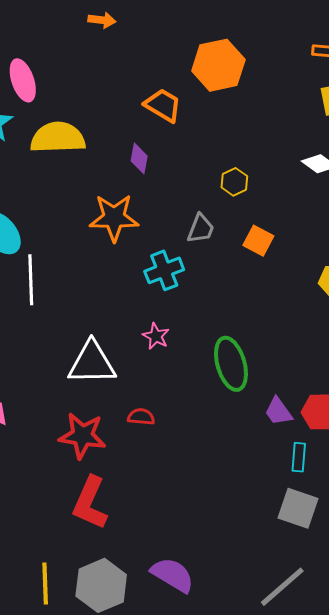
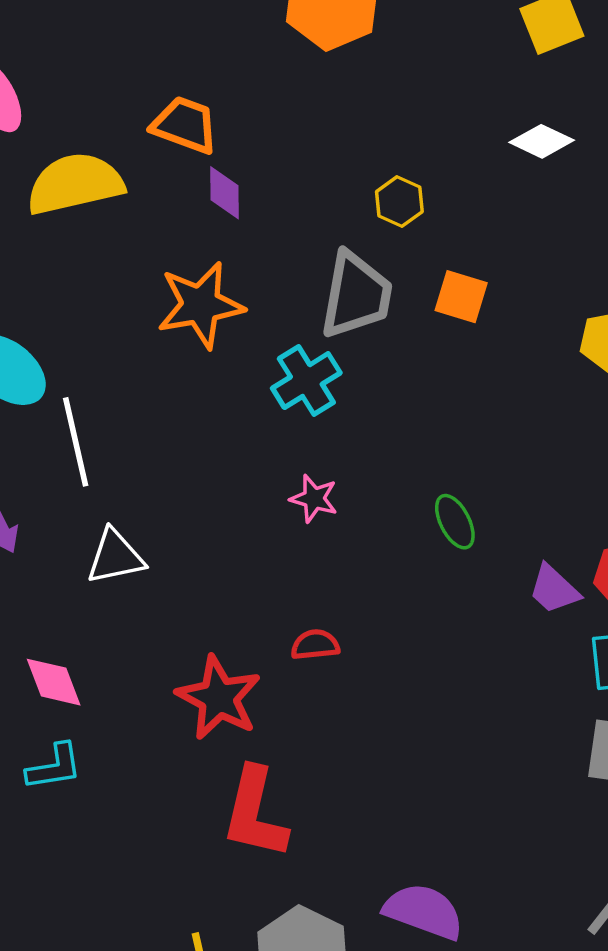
orange trapezoid: (163, 105) -> (185, 125), moved
gray trapezoid: (201, 229) -> (356, 295), size x1.6
white triangle: (92, 363) -> (115, 557), moved, size x0.7
green ellipse: (231, 364) -> (455, 522), size x0.6
red star: (82, 436) -> (219, 698), turned 30

